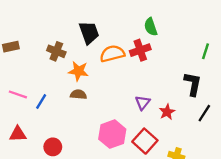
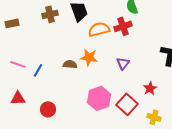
brown cross: (56, 51) -> (50, 14), moved, turned -35
orange star: (78, 71) -> (89, 57), moved
purple triangle: (143, 103) -> (123, 63), moved
red star: (167, 112) -> (150, 88), moved

